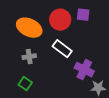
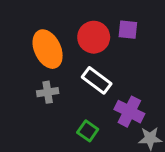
orange ellipse: (29, 28) -> (48, 49), turned 40
green square: (25, 84) -> (88, 131), moved

